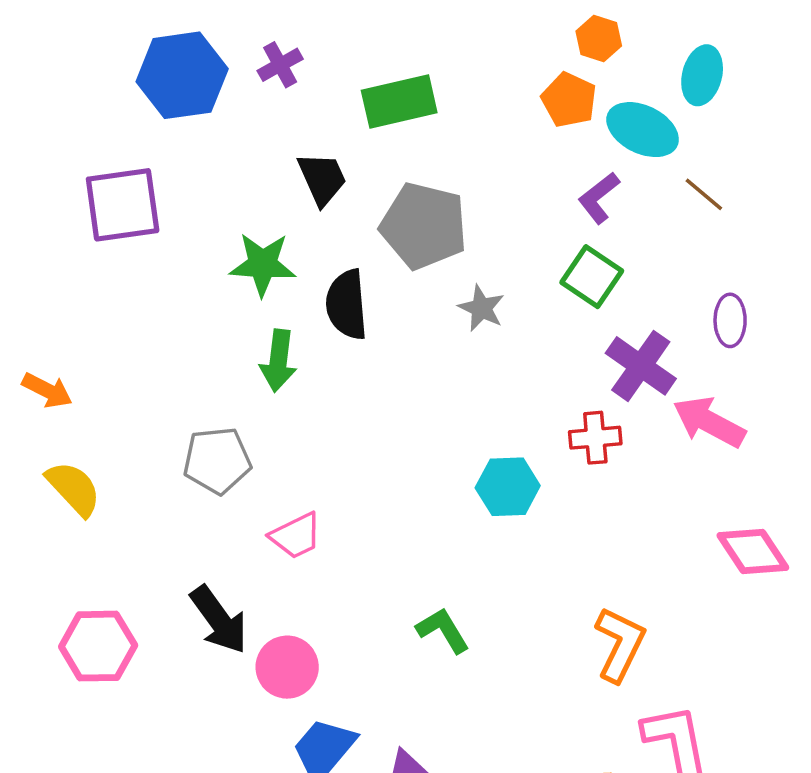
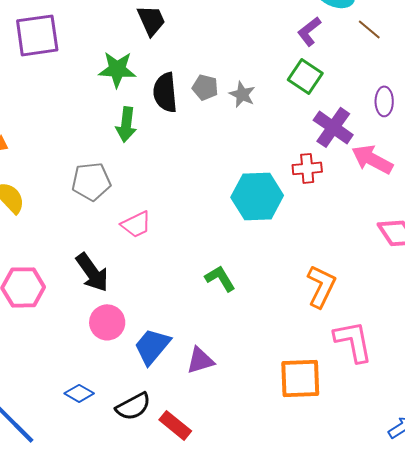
gray pentagon: (424, 226) -> (205, 87), moved, size x0.5
cyan hexagon: (508, 487) -> (257, 196), size x1.4
pink circle: (287, 667) -> (107, 322), moved

